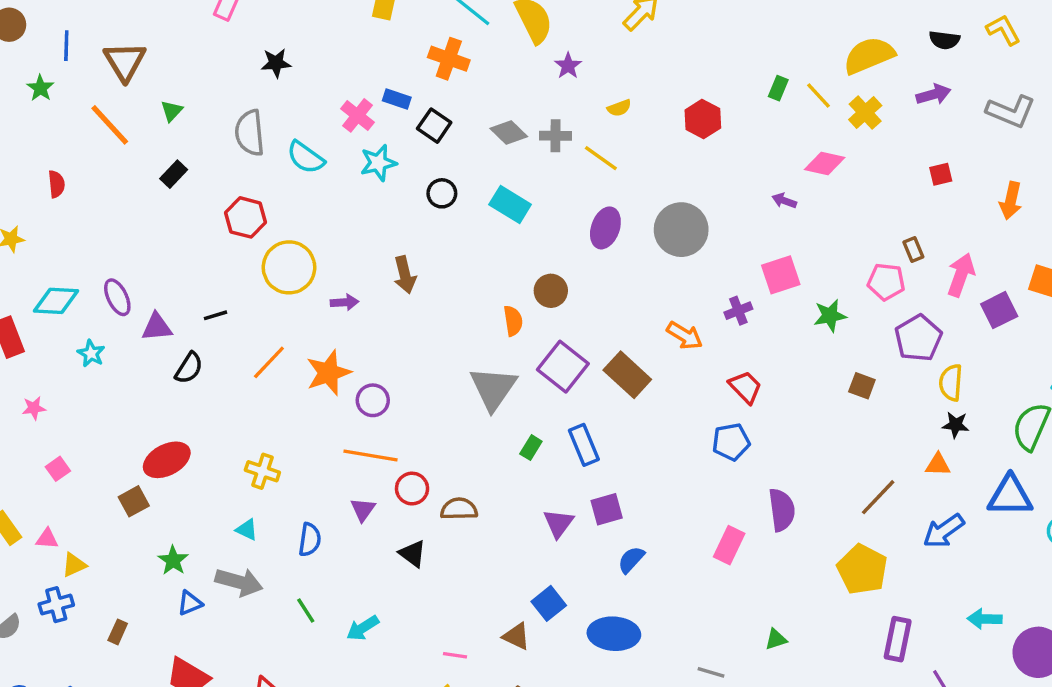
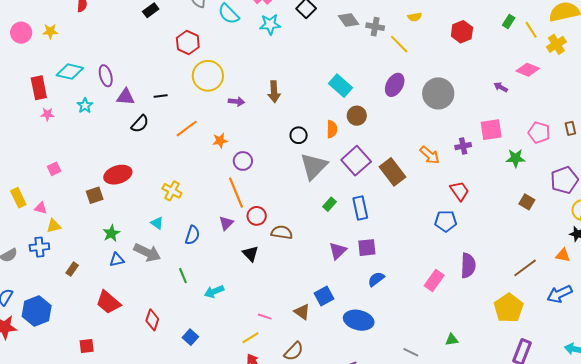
black circle: (442, 193) -> (299, 135), moved
cyan rectangle: (510, 204) -> (341, 86), moved
pink pentagon: (886, 282) -> (539, 133), moved
orange star: (328, 373) -> (220, 141), size x0.6
pink star: (34, 408) -> (47, 114), moved
orange line: (370, 455) -> (236, 193), turned 48

